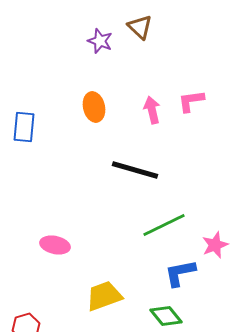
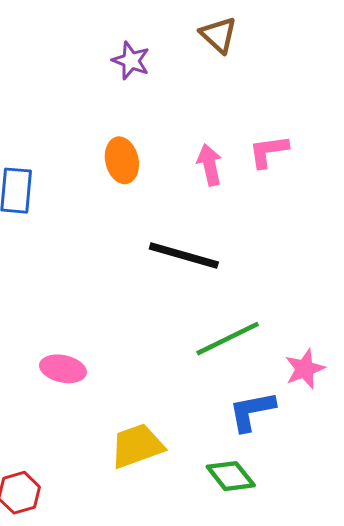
brown triangle: (140, 27) -> (219, 35), moved

